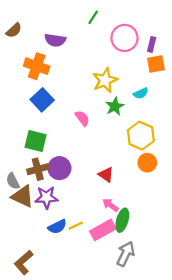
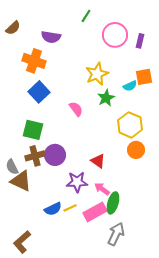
orange square: (156, 64) -> (144, 77), moved
purple star: (46, 197) -> (77, 182), moved

